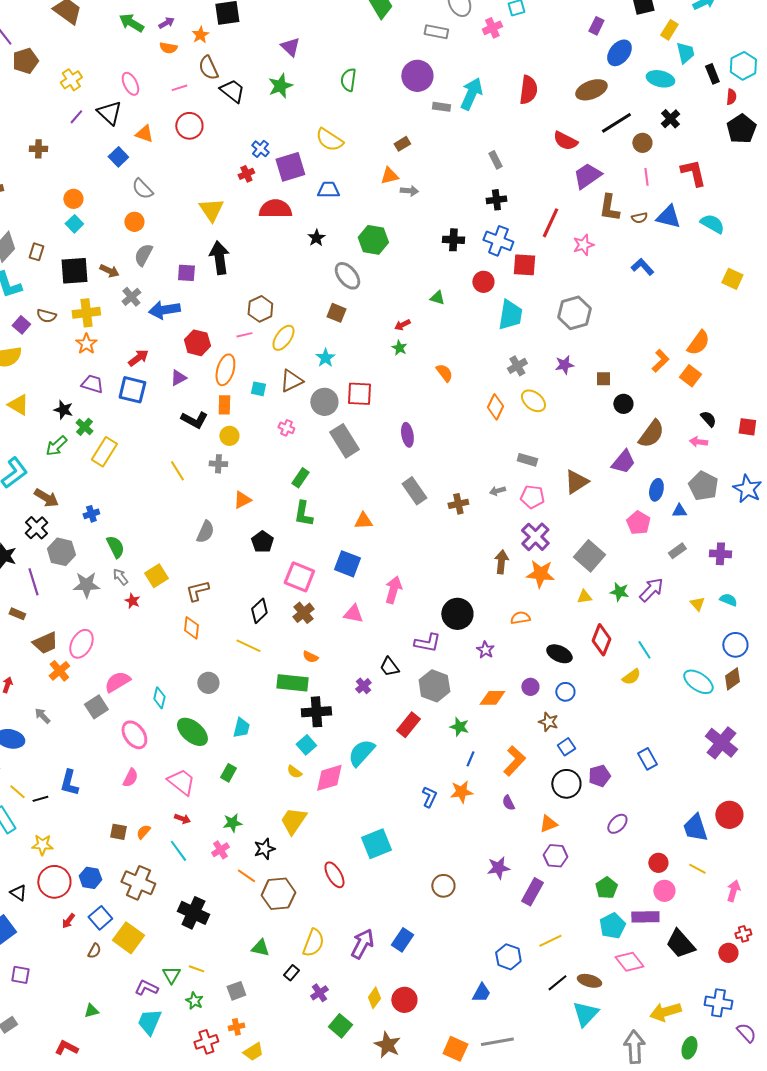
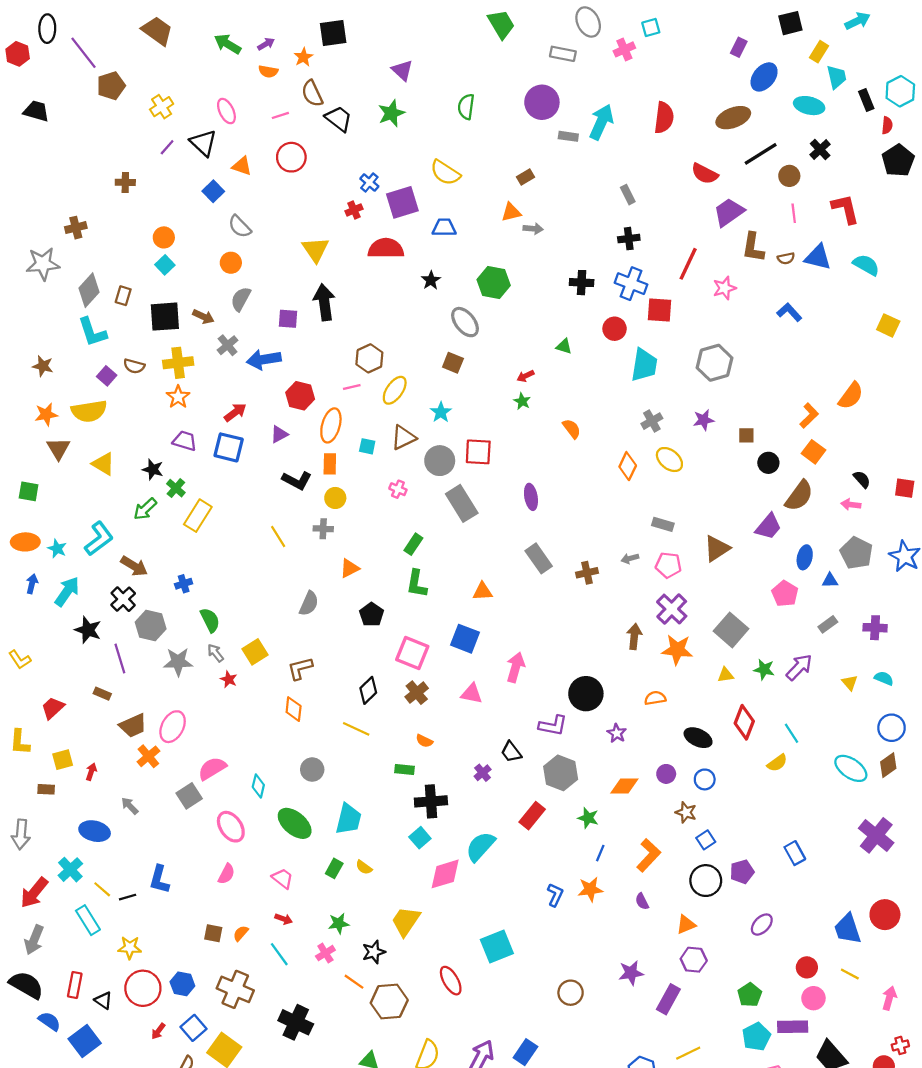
orange square: (690, 376) -> (813, 452), moved
green rectangle: (292, 683) -> (405, 770), size x0.6
cyan trapezoid: (241, 728) -> (348, 819), size x1.4
yellow semicircle: (294, 772) -> (364, 867), moved
pink trapezoid: (181, 782) -> (283, 878), size x0.7

